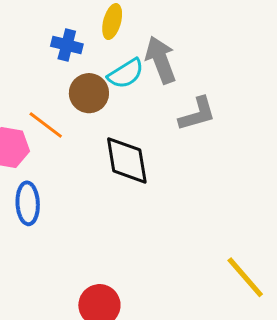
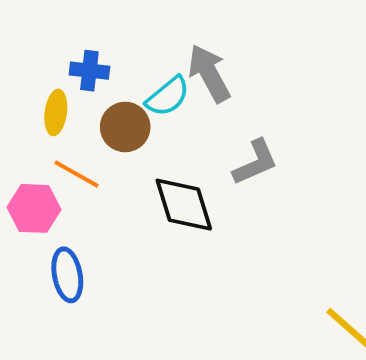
yellow ellipse: (112, 22) -> (56, 112), moved
gray L-shape: (197, 114) -> (255, 162), moved

